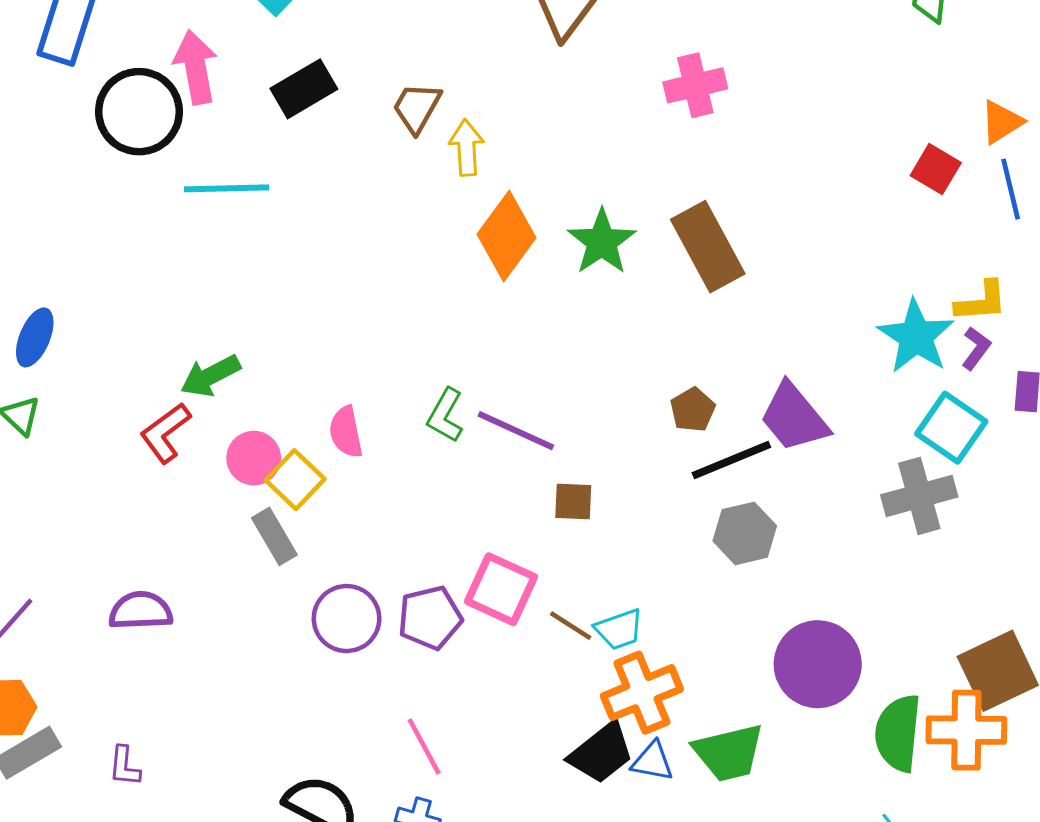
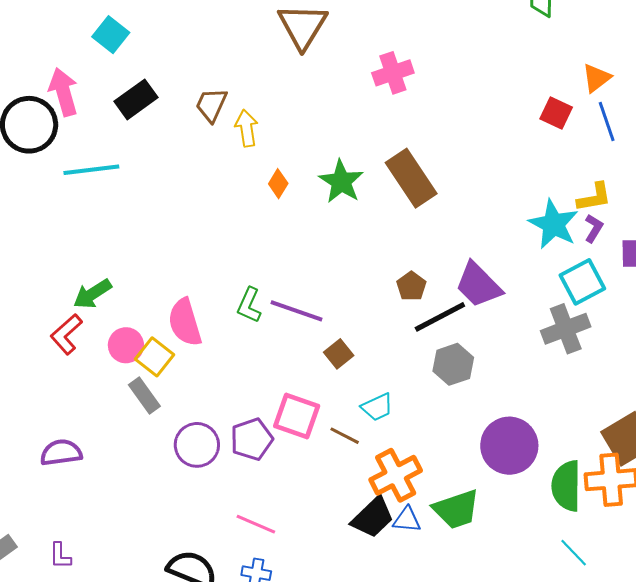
orange diamond: (506, 236) -> (278, 184), size x0.5
cyan square: (951, 428) -> (582, 282), turned 33
pink semicircle: (346, 432) -> (185, 322), size x1.4
brown square: (573, 501) -> (339, 354), turned -36
cyan trapezoid: (619, 629) -> (377, 407), moved
pink line: (424, 746) -> (256, 524), turned -33

